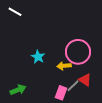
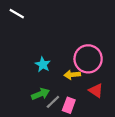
gray line: (73, 86) -> (53, 102), moved
green arrow: (18, 90) -> (41, 94), moved

